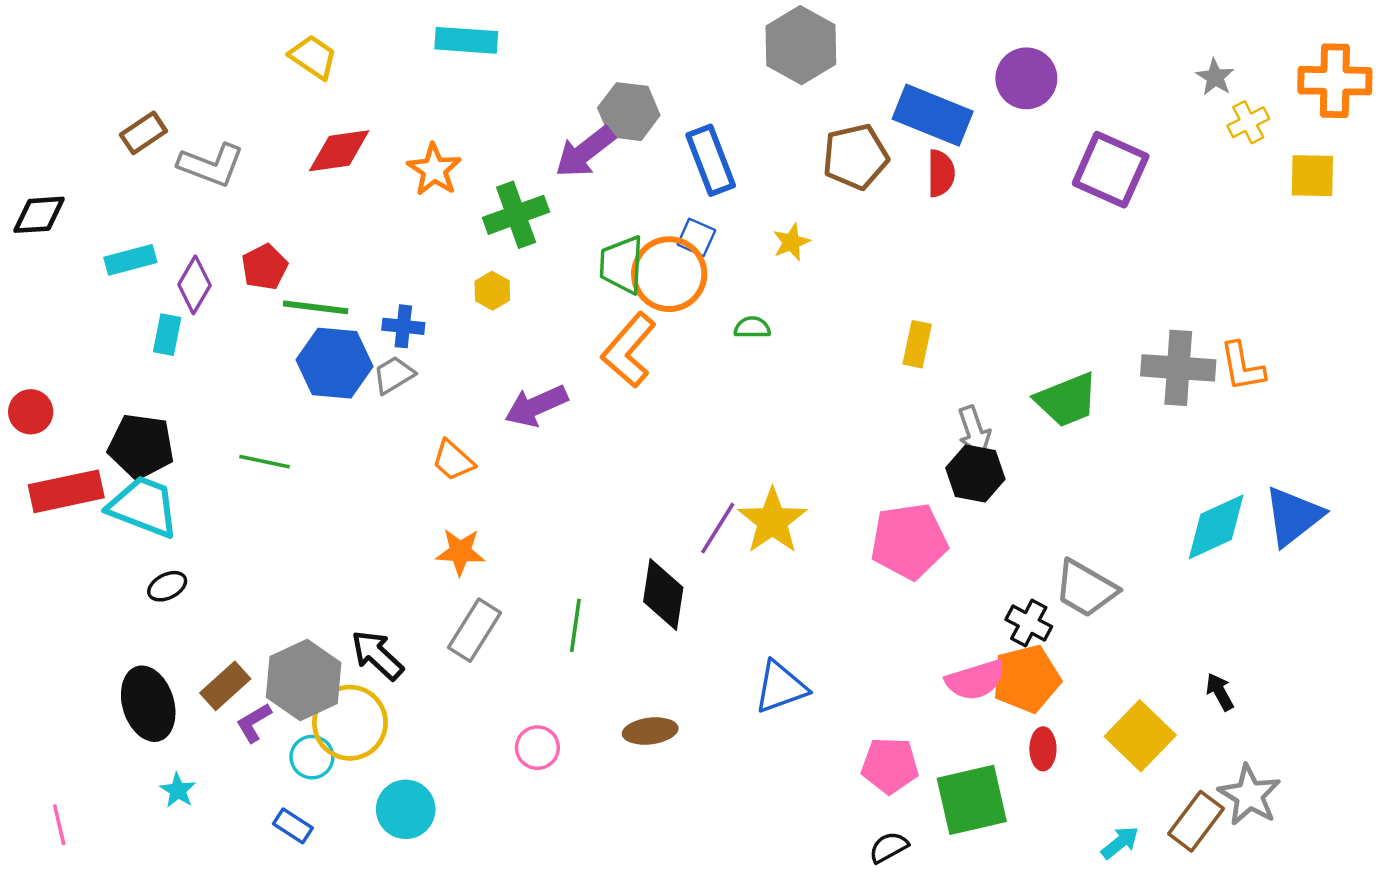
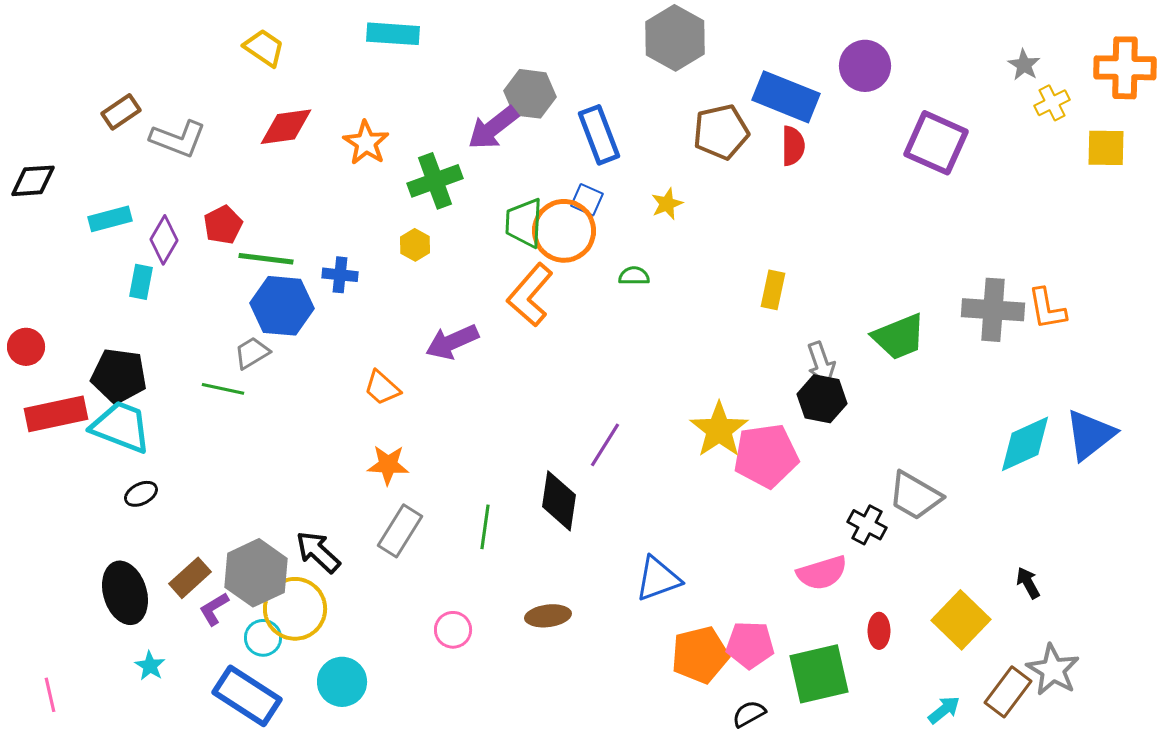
gray trapezoid: (394, 375) -> (252, 353), moved
yellow star: (772, 521) -> (719, 430), moved
orange pentagon: (1026, 679) -> (700, 655), moved
blue rectangle: (293, 826) -> (247, 696), size x2.0

